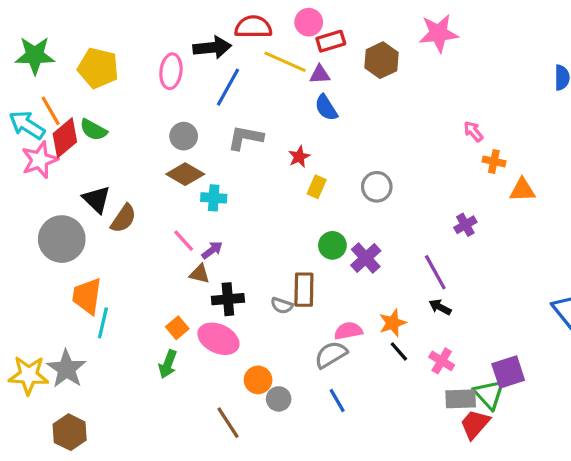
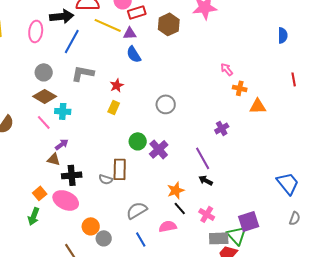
yellow rectangle: (317, 187) -> (114, 107), moved
pink line: (184, 241) -> (44, 122), moved
pink semicircle: (348, 331) -> (168, 226), moved

